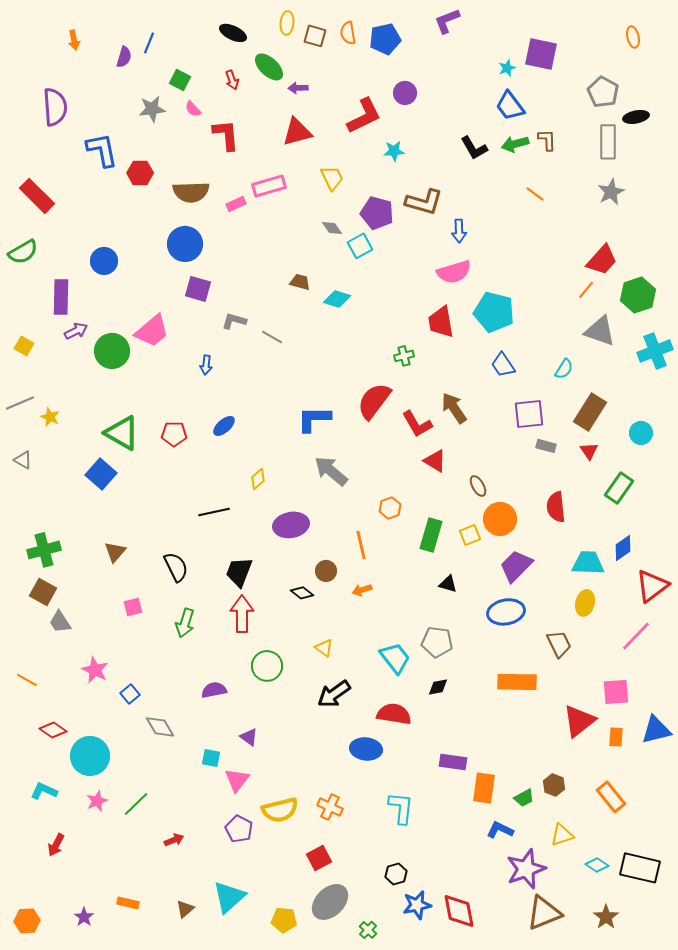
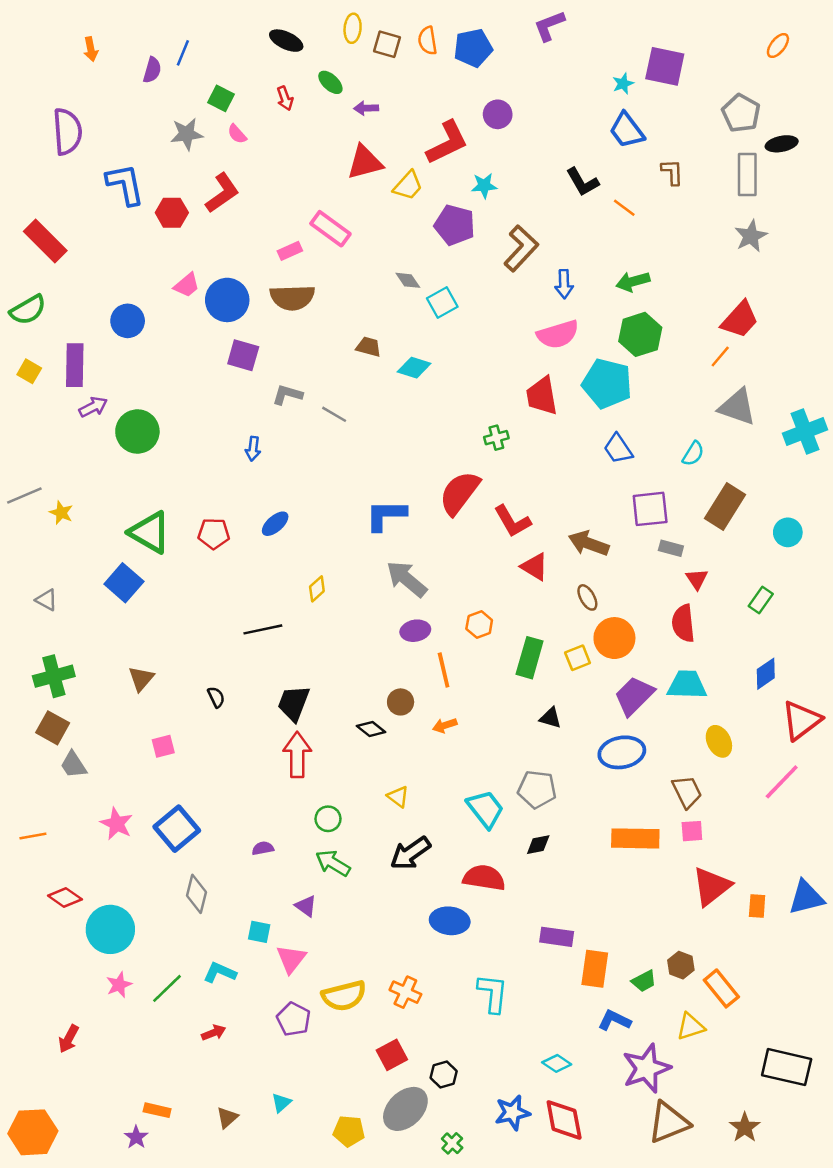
orange ellipse: (633, 37) -> (778, 45), turned 50
green ellipse: (269, 67) -> (330, 82), size x0.7
red L-shape: (226, 135) -> (222, 193), moved, turned 60
green arrow: (515, 144) -> (633, 282), moved
yellow trapezoid: (332, 178) -> (408, 186), moved, turned 68
pink rectangle: (269, 186) -> (330, 229), turned 52
brown semicircle: (191, 192) -> (292, 298), moved
orange line: (535, 194) -> (624, 208), moved
brown L-shape: (424, 202) -> (521, 248), turned -63
purple pentagon: (377, 213) -> (455, 225), moved
green hexagon: (638, 295) -> (640, 334), moved
pink trapezoid: (152, 331) -> (187, 285), moved, size x0.6
yellow square: (24, 346) -> (29, 371), moved
brown arrow: (454, 408) -> (589, 543), moved, turned -36
red triangle: (589, 451) -> (697, 579), moved
gray triangle: (23, 460) -> (46, 600), moved
green rectangle: (619, 488) -> (761, 600), size x0.7
purple ellipse: (291, 525) -> (415, 631), moved, size x0.7
cyan trapezoid: (588, 563) -> (687, 685), moved
black semicircle: (176, 567) -> (216, 697), size x0.6
yellow ellipse: (585, 603) -> (719, 741), turned -40
green arrow: (185, 623) -> (333, 863), moved, turned 104
green circle: (267, 666) -> (328, 819), size x0.7
orange line: (27, 680) -> (33, 836), turned -40
purple semicircle: (214, 690) -> (263, 848), size x0.7
pink square: (616, 692) -> (692, 831), moved, size x0.7
blue square: (130, 694) -> (177, 829), moved, size x1.8
gray diamond: (160, 727) -> (196, 894), turned 44
cyan L-shape: (44, 791) -> (220, 972), moved
orange rectangle: (611, 797) -> (721, 988), moved
cyan diamond: (597, 865) -> (557, 1063), moved
black hexagon: (396, 874) -> (444, 1074), moved
cyan triangle: (229, 897) -> (281, 1103), size x0.5
purple star: (84, 917) -> (136, 1137), moved
orange hexagon: (27, 921) -> (33, 1132), size x1.5

